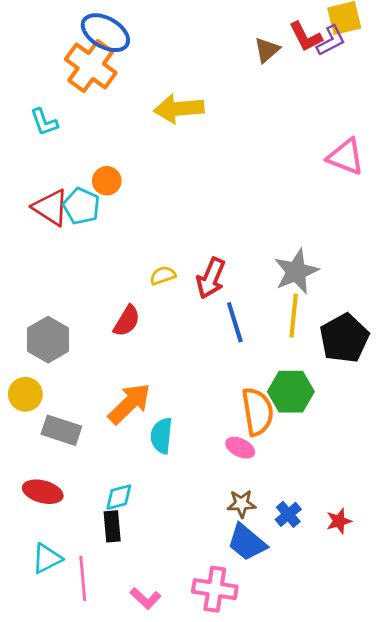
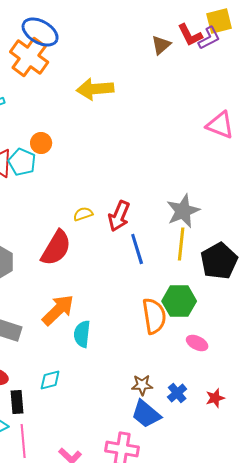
red semicircle: (127, 321) -> (56, 248), size x1.5
pink ellipse: (240, 448) -> (197, 343), moved
black rectangle: (112, 526) -> (17, 402), moved

